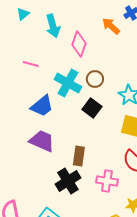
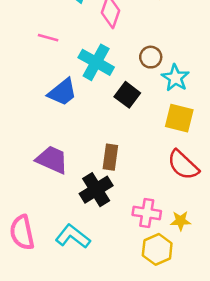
brown circle: (95, 79) -> (151, 57), moved
purple trapezoid: (42, 141) -> (52, 160), moved
pink cross: (107, 181) -> (147, 213), moved

